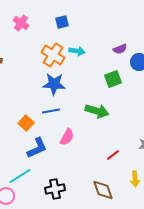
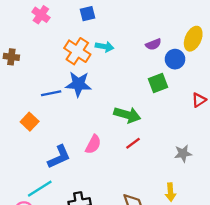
green square: (113, 79) -> (158, 83), moved
blue line: (51, 111) -> (51, 93), moved
orange square: (26, 123) -> (30, 122), moved
red line: (113, 155) -> (133, 143), moved

